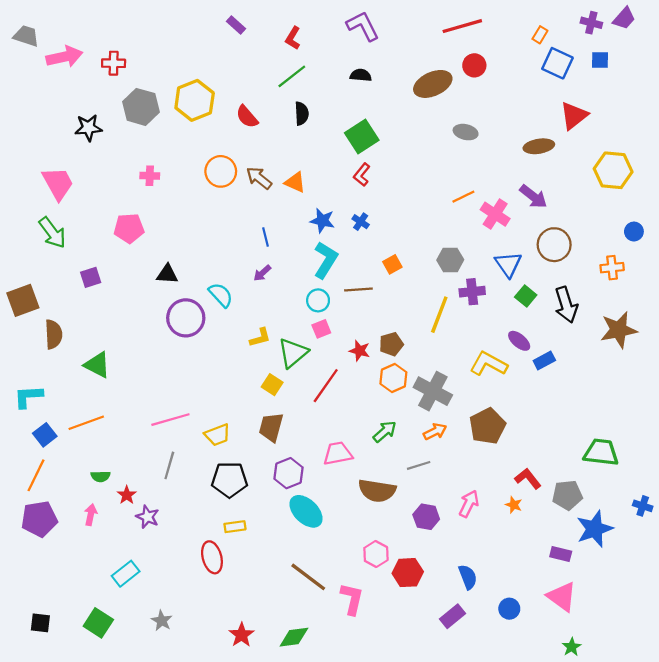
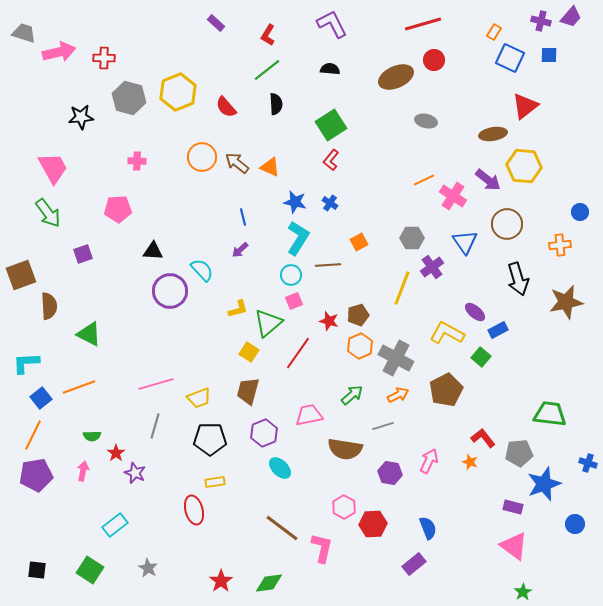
yellow hexagon: (613, 170) -> (524, 166), moved
purple cross: (472, 292) -> (432, 267), turned -30
green square: (526, 296) -> (481, 357), moved
cyan ellipse: (306, 511) -> (280, 468), size x0.7
blue circle: (509, 609) -> (575, 524), moved

